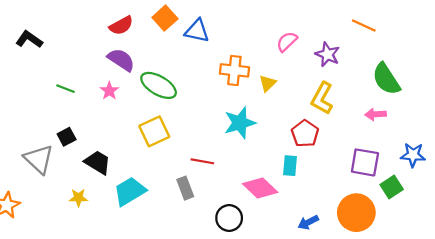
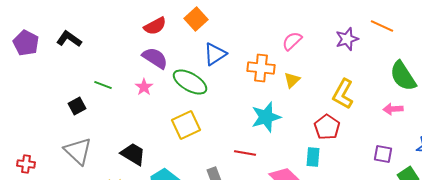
blue triangle: (197, 31) -> (215, 54), moved, turned -45
pink semicircle: (287, 42) -> (292, 41), moved
purple star: (327, 54) -> (347, 39), moved, turned 30
black square: (67, 137) -> (77, 106), moved
red line: (202, 161) -> (245, 153), moved
purple square: (365, 162) -> (383, 154), size x0.7

